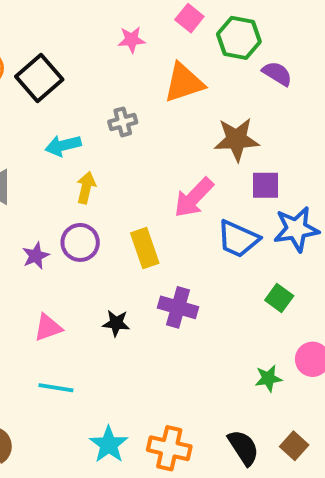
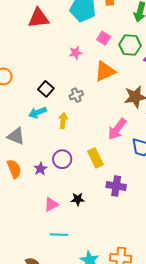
black square: (39, 78) -> (46, 89), moved, size x0.7
cyan arrow: (63, 145) -> (38, 112), moved
yellow arrow: (86, 188) -> (63, 121), moved
black star: (116, 323) -> (78, 199), moved

